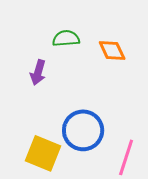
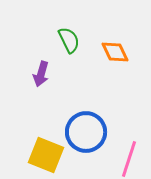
green semicircle: (66, 38) -> (69, 40), turned 68

